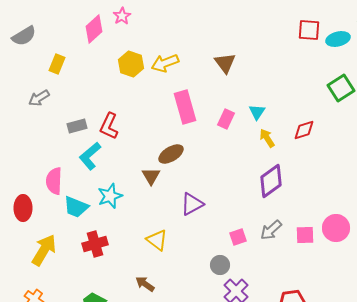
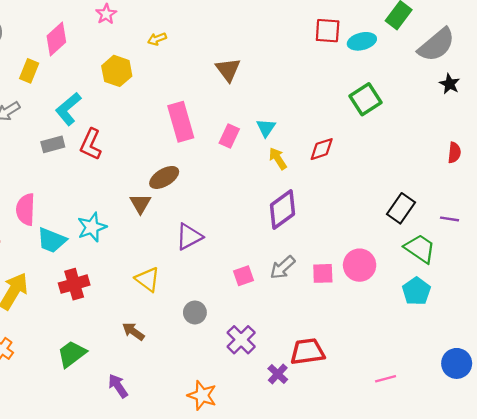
pink diamond: (94, 29) -> (56, 39), moved
yellow arrow: (165, 63) -> (157, 39), moved, size x0.6
cyan L-shape: (90, 156) -> (68, 109), moved
gray circle: (220, 265) -> (195, 312), moved

